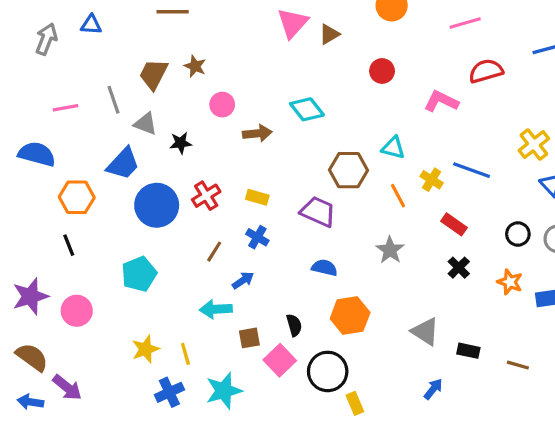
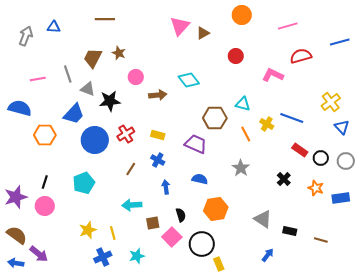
black star: (181, 143) -> (110, 101), size x1.5
red rectangle: (454, 224) -> (300, 150), moved
black line: (69, 245) -> (45, 182), moved, turned 40
blue arrow: (243, 280) -> (166, 187), moved, turned -64
cyan star: (224, 391) -> (137, 256), size x0.7

